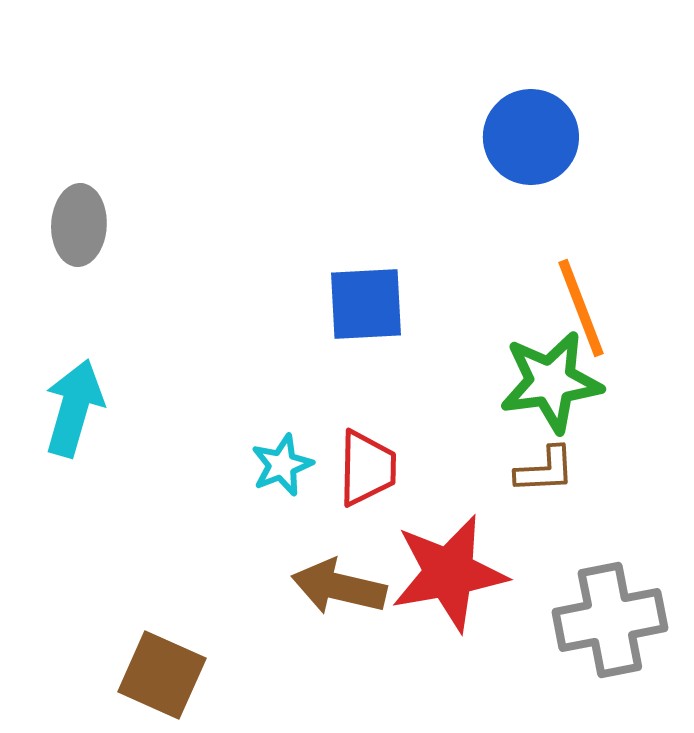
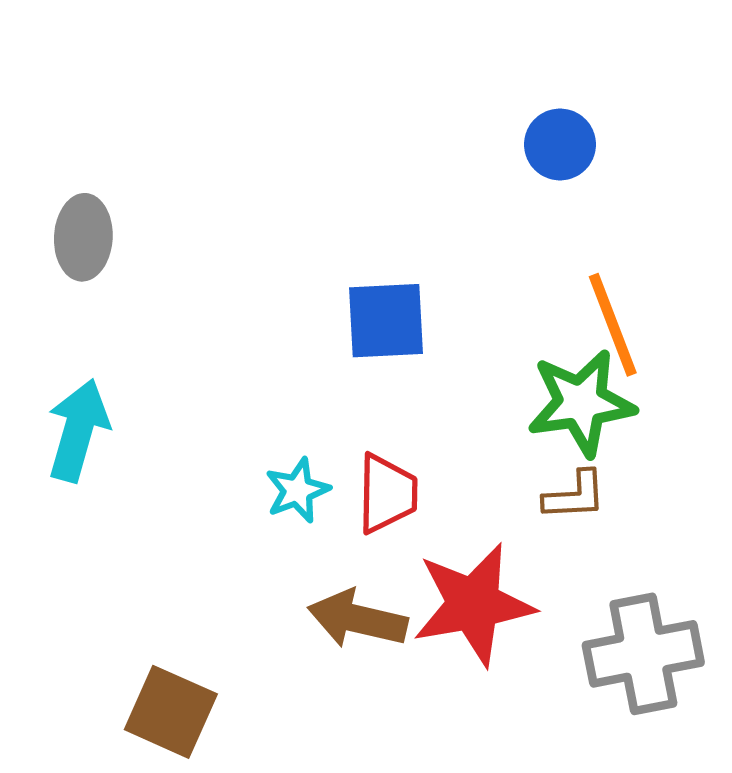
blue circle: (531, 137) -> (560, 144), size x0.7

